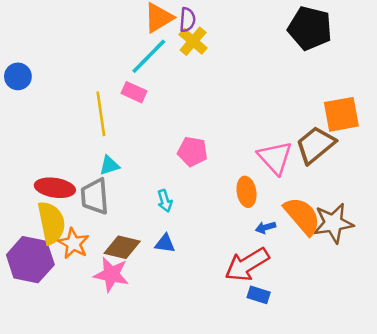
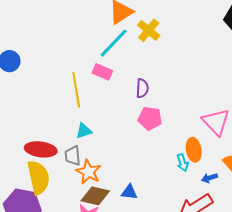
purple semicircle: (187, 20) -> (142, 88), moved
gray trapezoid: (95, 196) -> (73, 156), size x0.7
cyan arrow: (165, 201) -> (183, 163), moved
orange star: (73, 243) -> (88, 172), moved

